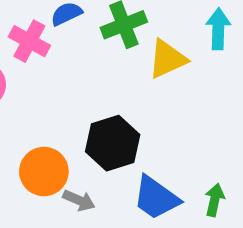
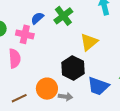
yellow triangle: (167, 59) -> (89, 42), moved

